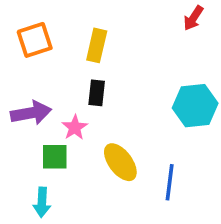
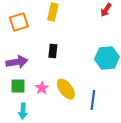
yellow rectangle: (97, 45) -> (53, 12), moved
pink star: (75, 128) -> (42, 88), moved
green square: (55, 157) -> (18, 86), moved

